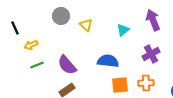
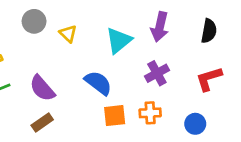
purple arrow: (153, 20) -> (160, 27), turned -145
cyan triangle: (123, 30) -> (119, 40), size x1.5
blue semicircle: (108, 61) -> (98, 83), turned 30

